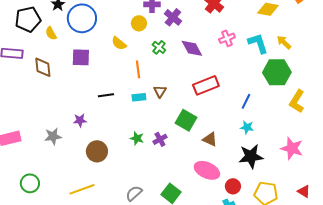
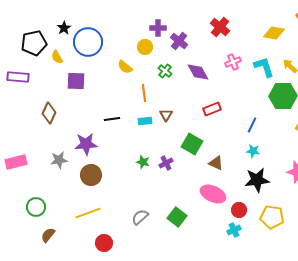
purple square: (81, 57) -> (76, 81), moved
brown diamond: (43, 67) -> (49, 113), moved, turned 30
red rectangle: (206, 85) -> (212, 109), size x0.7
purple star: (80, 120) -> (86, 144), size x1.6
brown circle: (97, 151) -> (91, 175), moved

